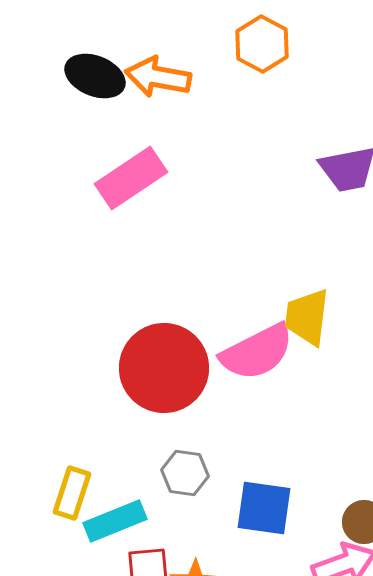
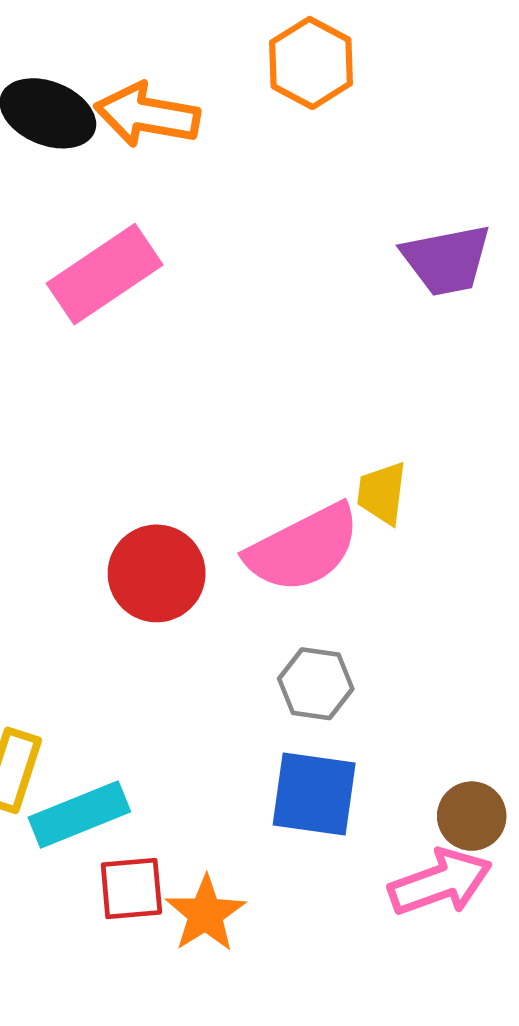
yellow trapezoid: (307, 317) -> (382, 493), size x0.7
red circle: (164, 368) -> (157, 573), size x0.7
gray hexagon: (185, 473) -> (316, 684), moved

